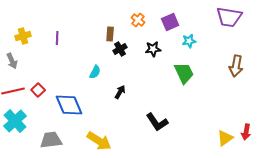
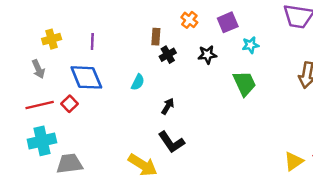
blue diamond: (69, 105) -> (86, 77), moved
cyan cross: (15, 121) -> (42, 141), turned 30
black L-shape: (157, 122) -> (171, 142), moved
gray trapezoid: (51, 140) -> (70, 164), moved

